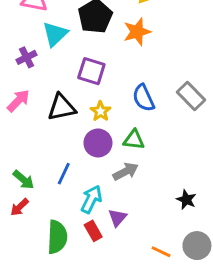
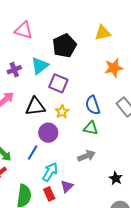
orange star: (137, 32) -> (114, 68), moved
cyan triangle: (55, 34) -> (40, 66), moved
green triangle: (134, 140) -> (91, 128), moved
purple circle: (98, 143) -> (48, 133), moved
gray arrow: (126, 171) -> (86, 156), moved

